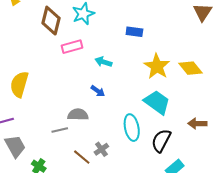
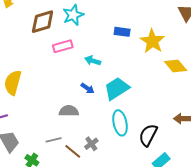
brown diamond: (51, 21) -> (43, 22), turned 60
yellow star: (157, 66) -> (152, 41), moved
cyan trapezoid: (157, 102) -> (117, 89), moved, turned -68
gray line: (60, 130) -> (54, 140), moved

